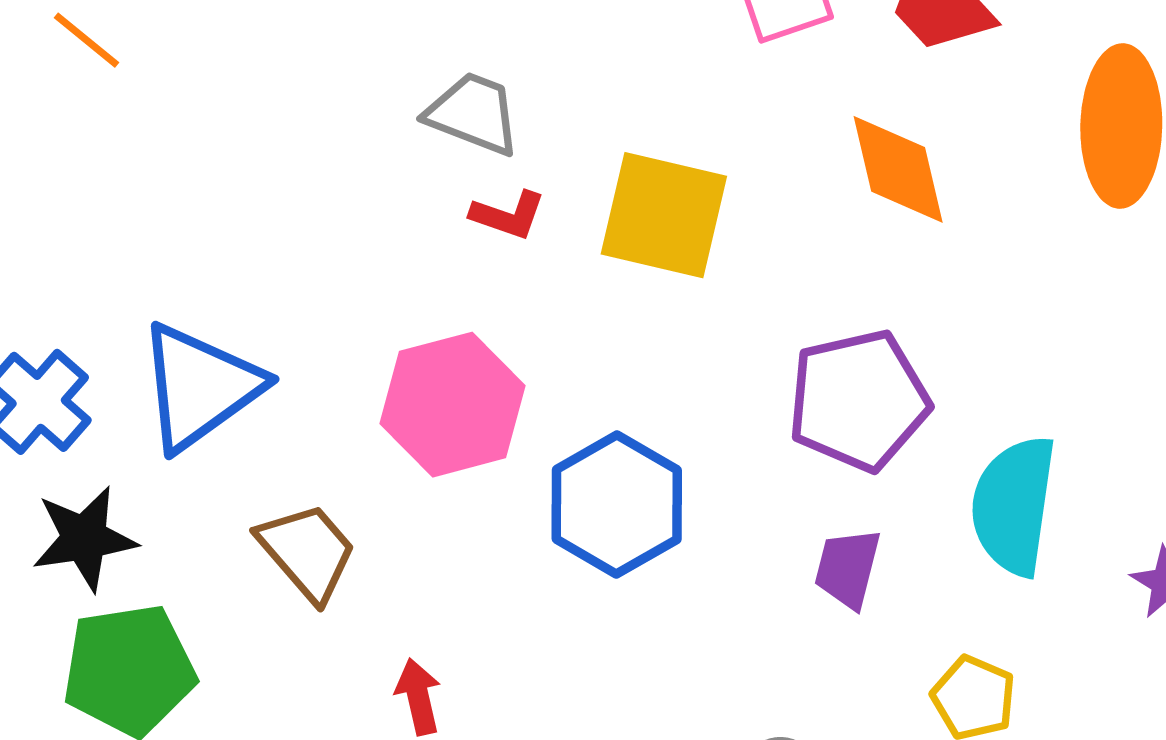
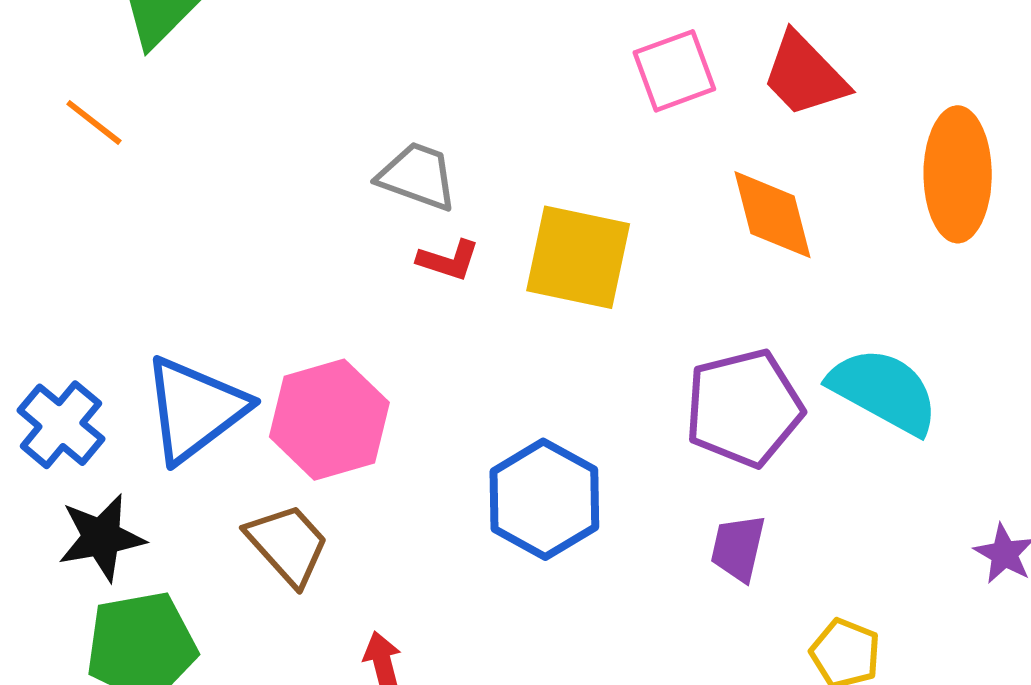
pink hexagon: (453, 405) -> (329, 420), moved
cyan semicircle: (1014, 505) -> (884, 391), moved, turned 112

